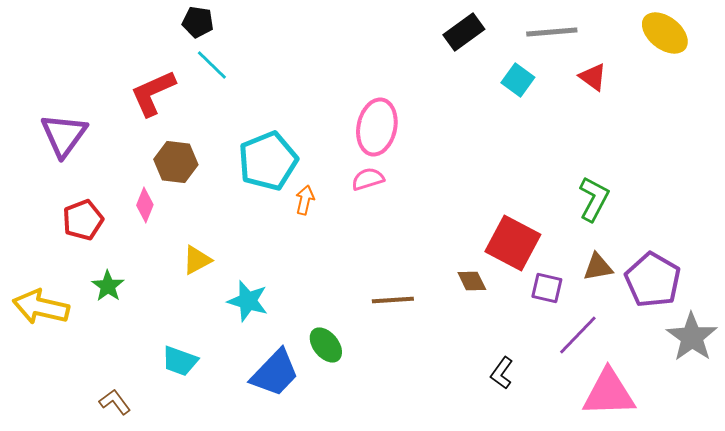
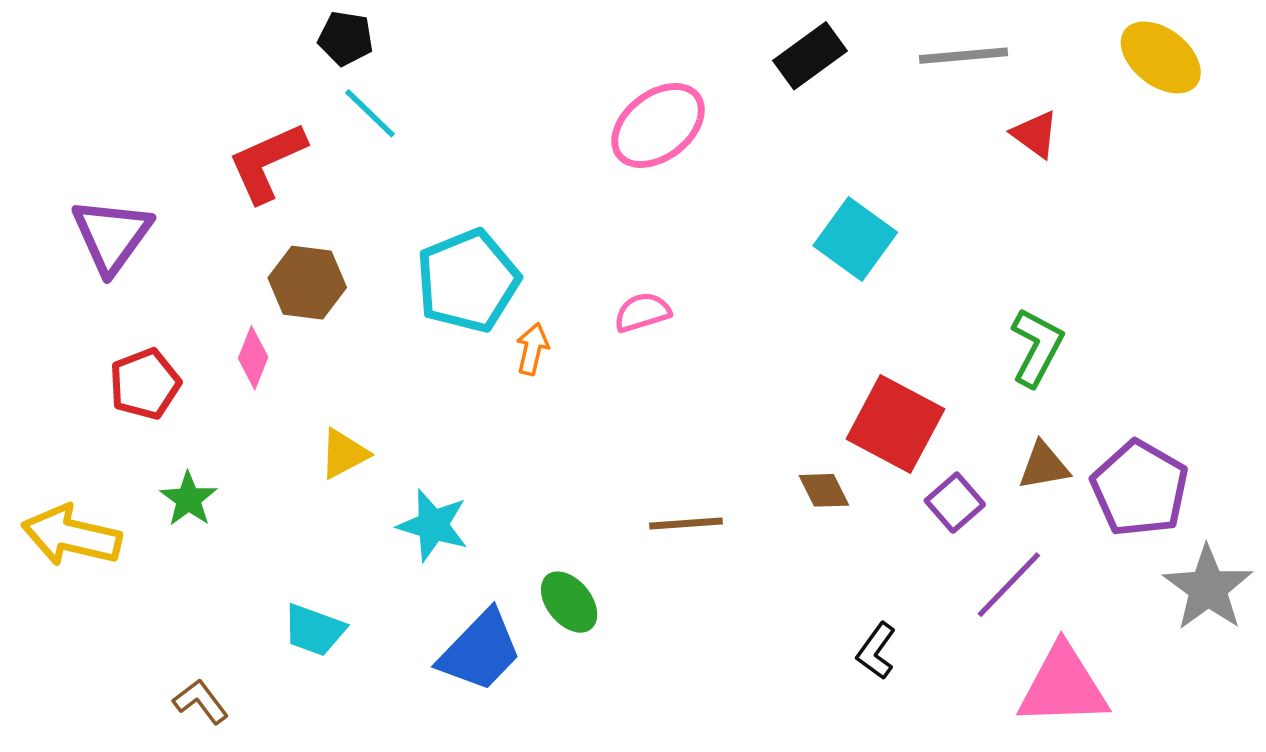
cyan square: (518, 80) -> (855, 239), moved, size x1.4
pink ellipse: (377, 127) -> (658, 126), moved, turned 40
purple square: (547, 288) -> (955, 503), turned 36

